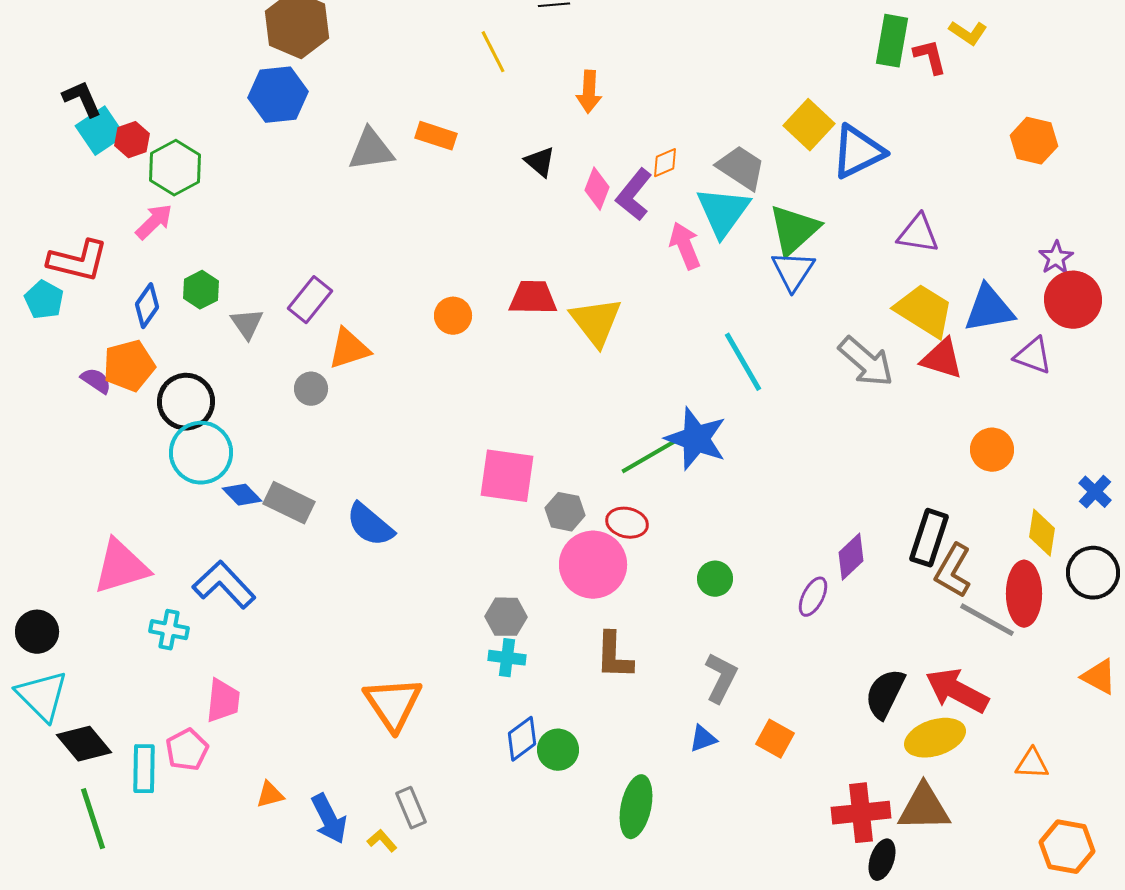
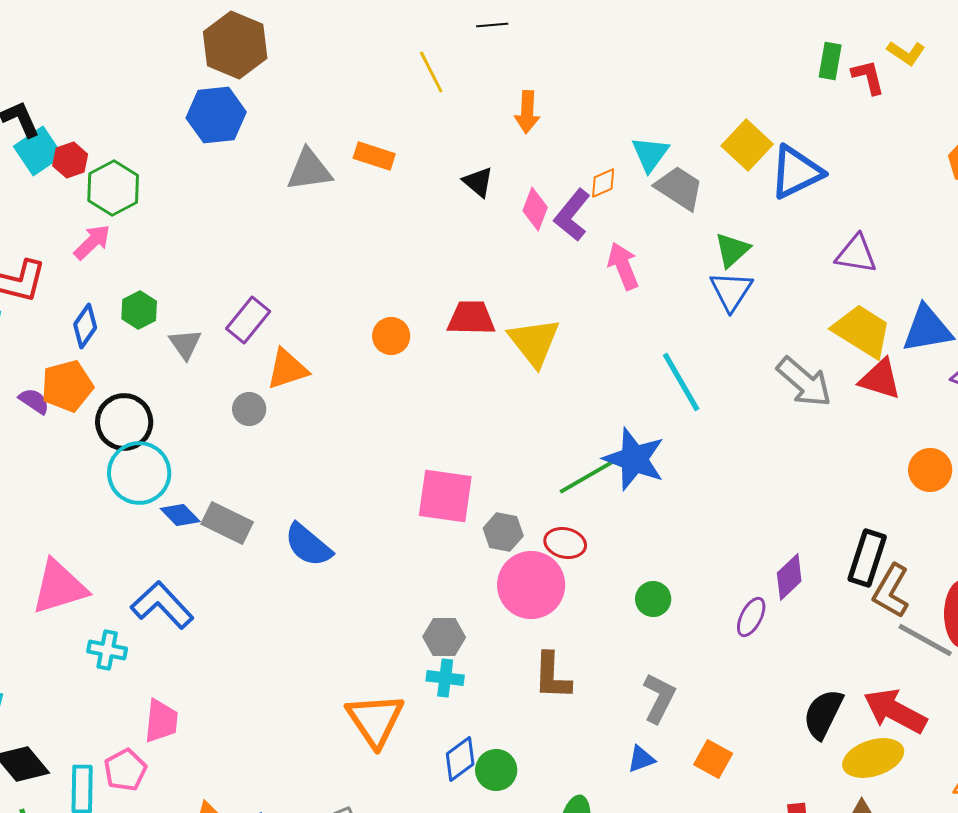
green rectangle: (892, 41) -> (830, 61), size x0.7
cyan triangle: (723, 212) -> (650, 154), moved, size x0.7
green triangle: (794, 230) -> (732, 250), size x0.7
orange triangle: (393, 704) -> (375, 720), moved

